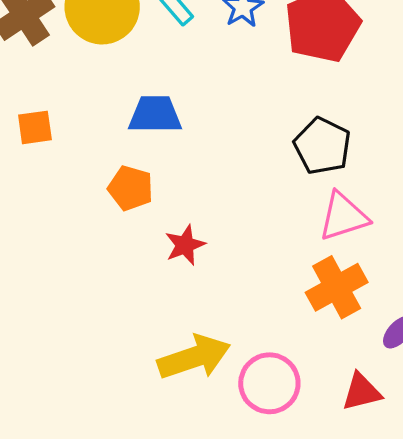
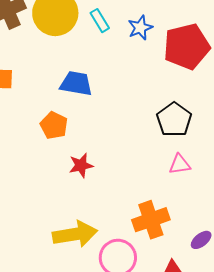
pink triangle: (343, 216) -> (180, 164), size x0.7
orange cross: (337, 287) -> (151, 220), moved

